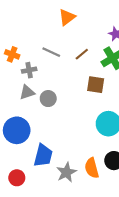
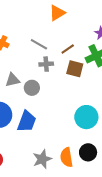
gray cross: (29, 70) -> (46, 64), moved
brown square: (96, 85) -> (75, 69), moved
blue trapezoid: (43, 156) -> (27, 121), moved

